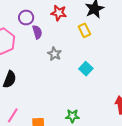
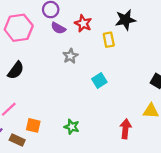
red star: (59, 13) -> (83, 23), moved
purple semicircle: (37, 32) -> (58, 28), turned 120

